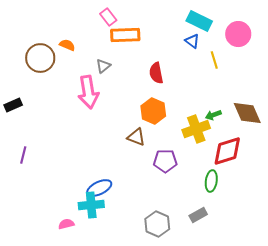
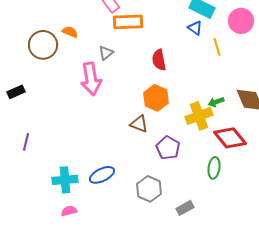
red diamond: (227, 151) -> (230, 138), turned 68
purple pentagon: (165, 161) -> (168, 148), turned 30
cyan cross: (91, 205) -> (65, 180), moved
gray rectangle: (198, 215) -> (185, 208), moved
gray hexagon: (157, 224) -> (149, 189), moved

